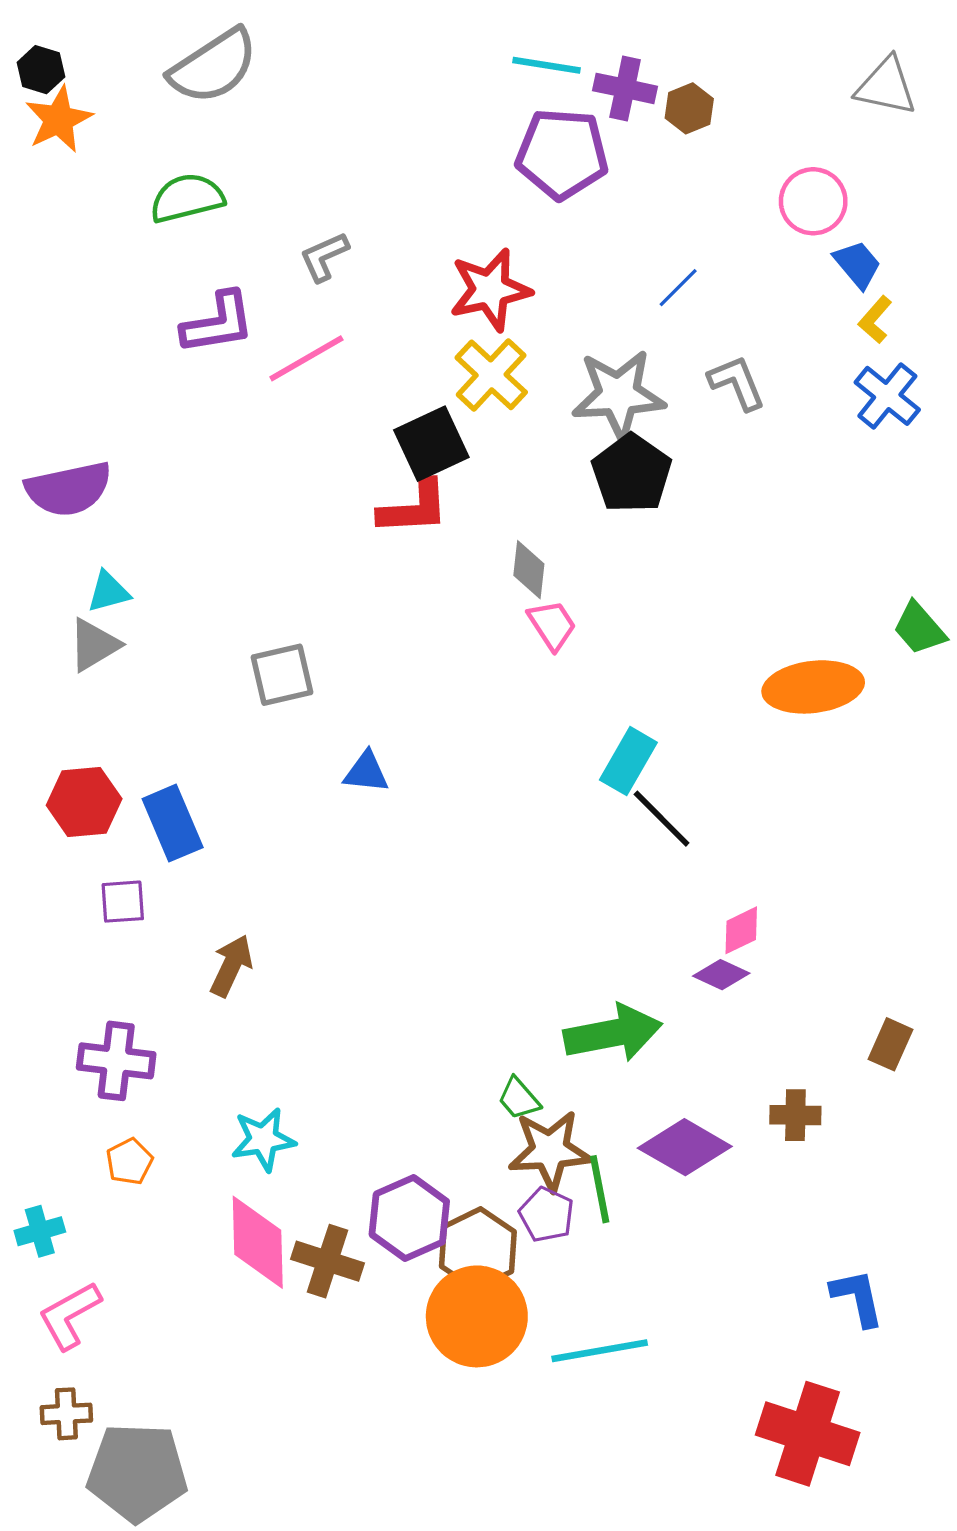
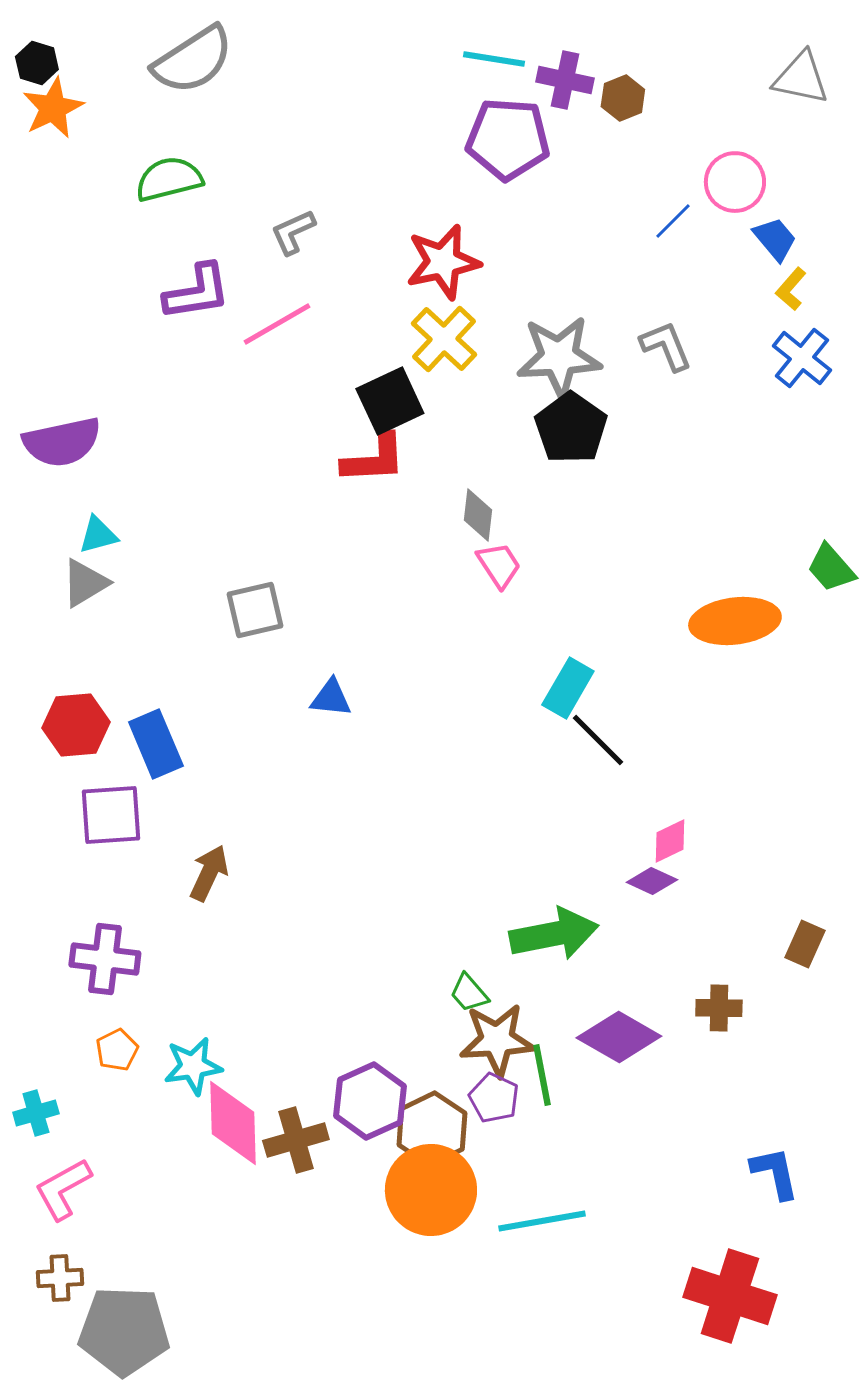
blue line: (678, 288) -> (673, 221), moved
purple square: (123, 902) -> (111, 815), size x1.5
cyan star: (263, 1139) -> (193, 1066), moved
brown cross: (327, 1261) -> (296, 1140), turned -34

